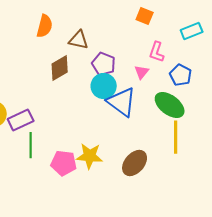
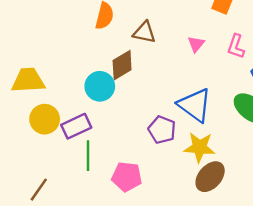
purple pentagon: (104, 64) -> (162, 130), moved
pink triangle: (142, 72) -> (196, 44), moved
cyan circle: (104, 86) -> (100, 86), moved
yellow star: (90, 156) -> (200, 147), moved

